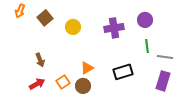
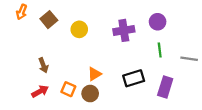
gray line: (165, 57) -> (189, 59), moved
purple rectangle: (163, 81) -> (165, 87), moved
orange square: (63, 82) -> (68, 89), turned -32

